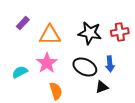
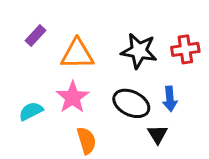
black triangle: (102, 87) -> (158, 134), turned -40

